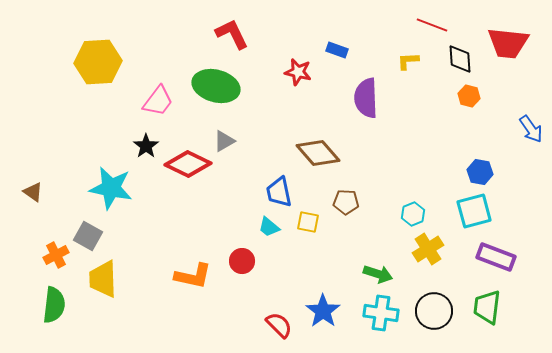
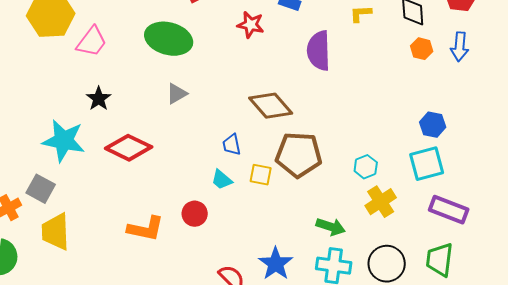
pink trapezoid: (158, 101) -> (92, 42), moved
blue arrow: (531, 129) -> (460, 47), moved, turned 40
red diamond: (188, 164) -> (129, 148), moved
blue trapezoid: (279, 192) -> (232, 145), size x0.7
brown pentagon: (346, 202) -> (299, 155), size x1.8

